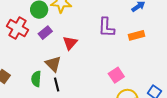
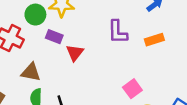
purple rectangle: (45, 33) -> (54, 37), moved, turned 64
brown triangle: (53, 64) -> (31, 72), moved, turned -30

